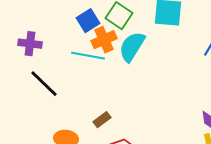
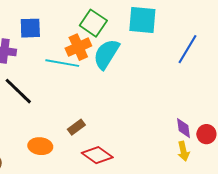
blue square: (88, 21) -> (30, 28), moved, turned 30

